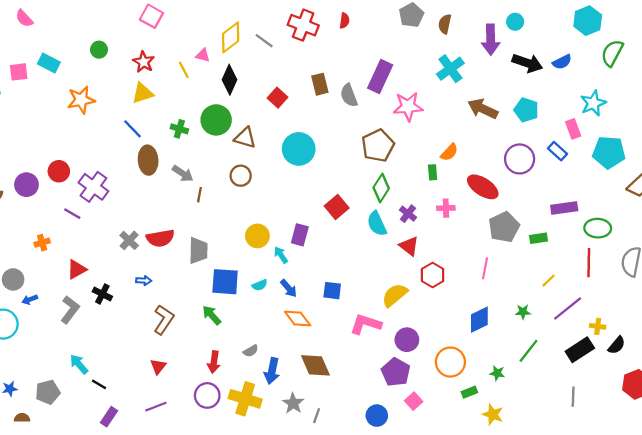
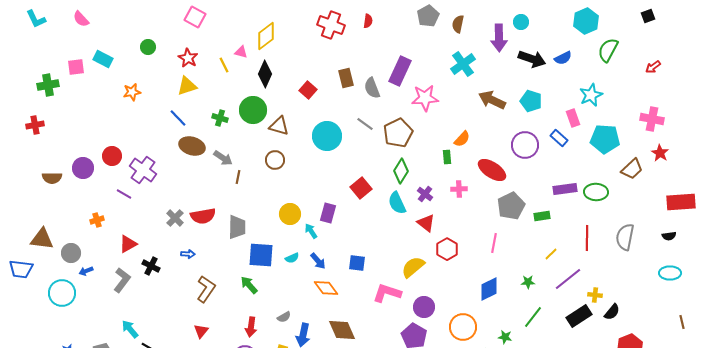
gray line: (264, 41) -> (365, 124), moved
orange star: (81, 100) -> (132, 92), size x0.7
brown ellipse: (148, 160) -> (192, 146), turned -70
green ellipse: (598, 228) -> (596, 192), moved

